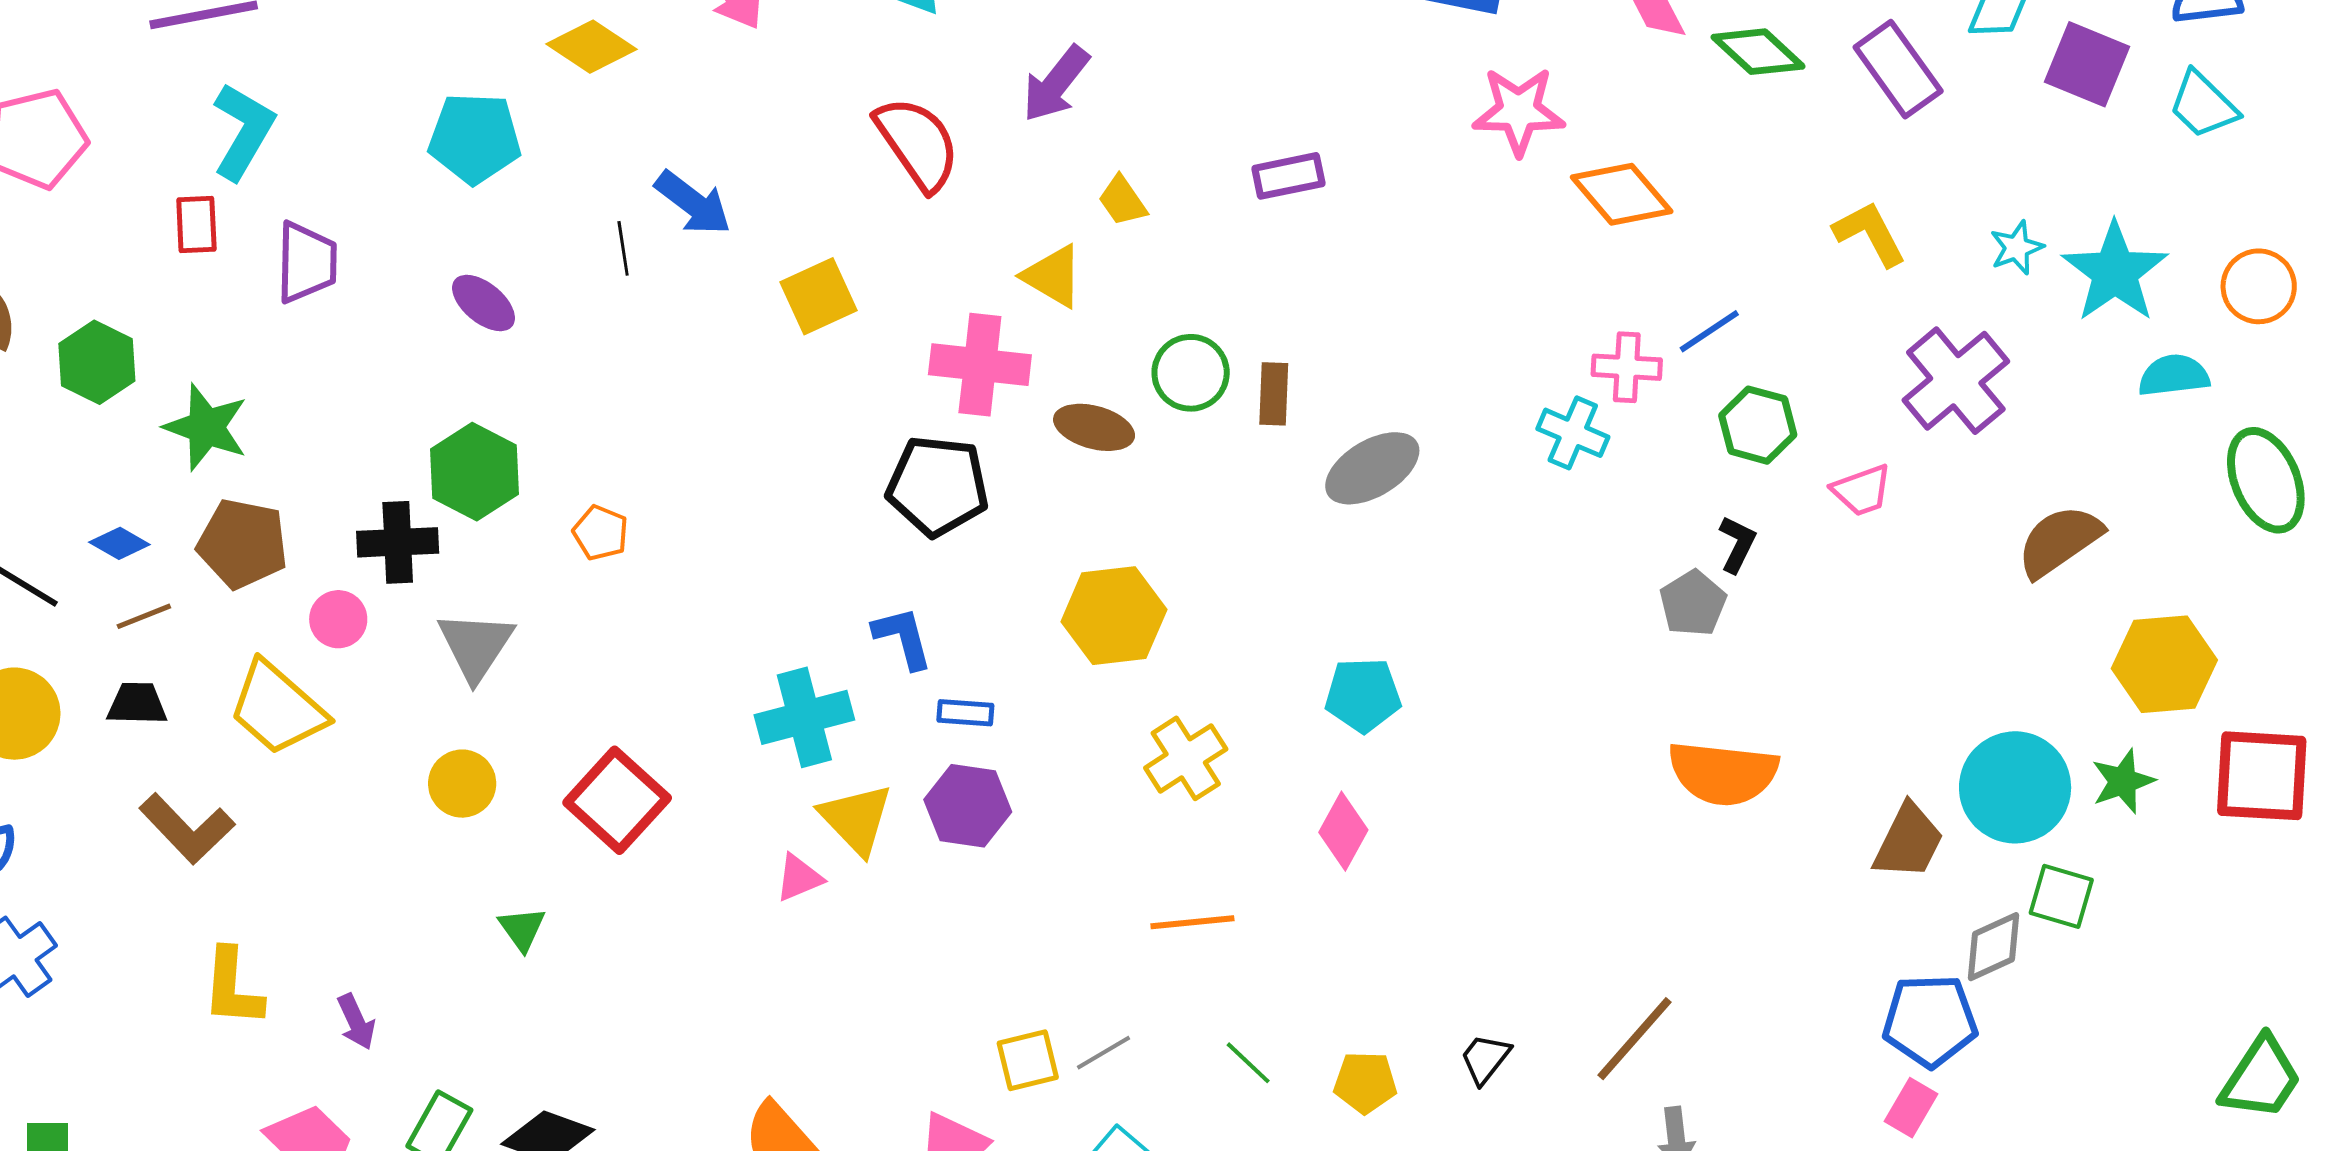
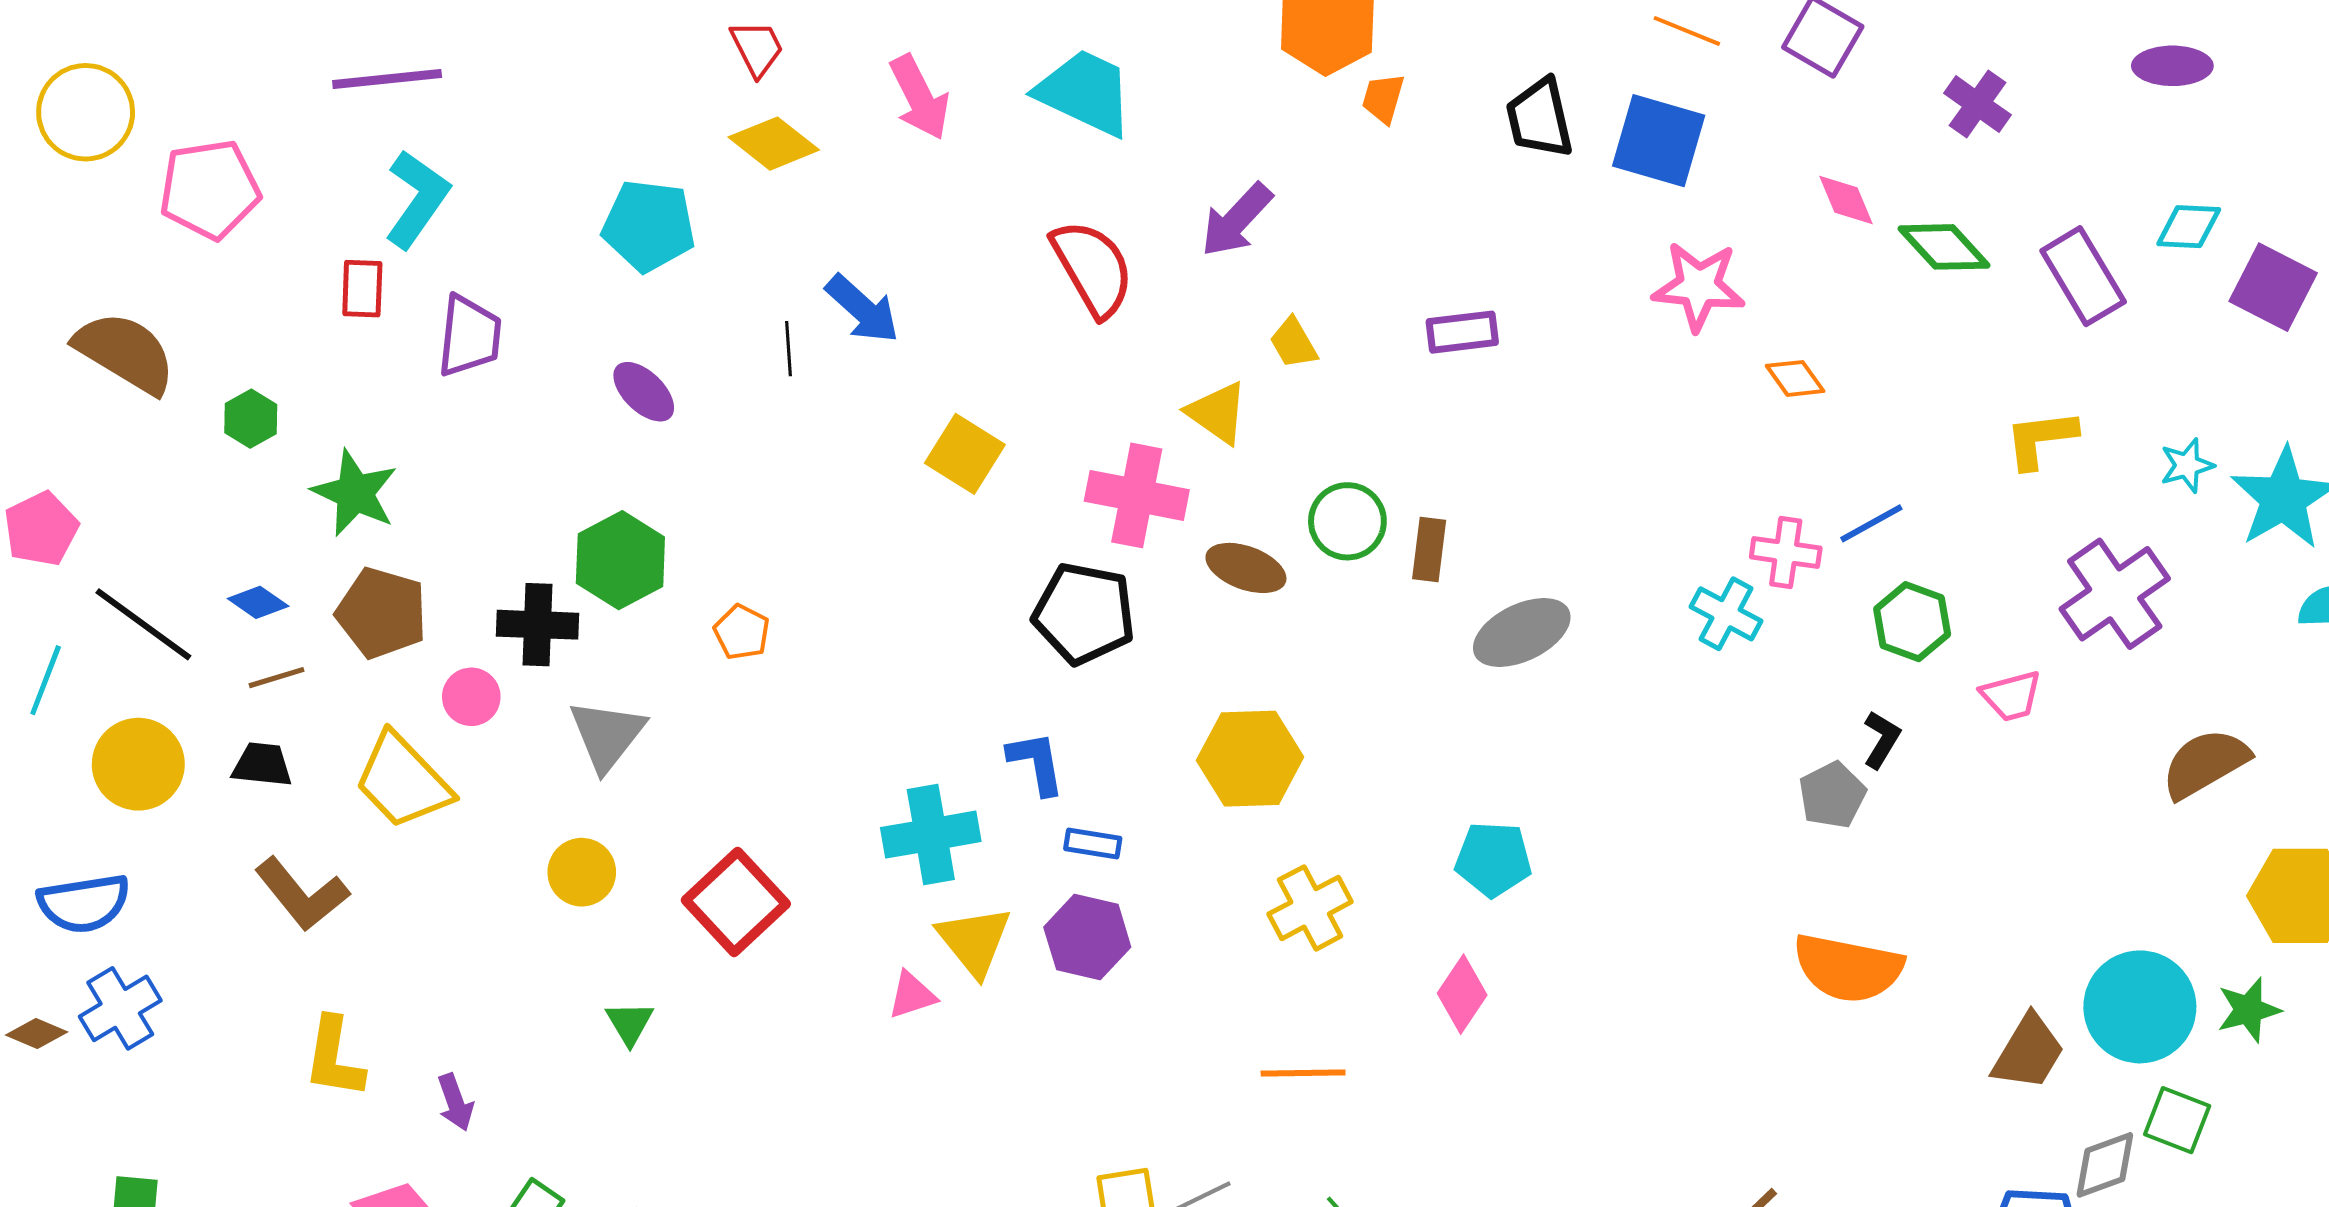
orange diamond: (1622, 194) -> (1795, 378), size x0.6
yellow L-shape: (1870, 234) -> (2041, 439), turned -74
yellow square: (819, 296) -> (965, 454), moved, turned -38
green hexagon: (97, 362) -> (251, 419), size x0.7

